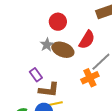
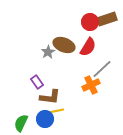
red circle: (58, 22) -> (90, 22), moved
brown ellipse: (63, 50) -> (64, 45), moved

